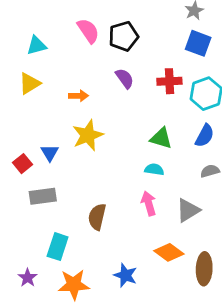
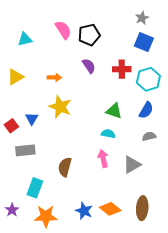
yellow triangle: (30, 83) -> (15, 77), moved
yellow star: (88, 135) -> (60, 107), turned -30
orange diamond: (169, 252) -> (110, 209), moved

